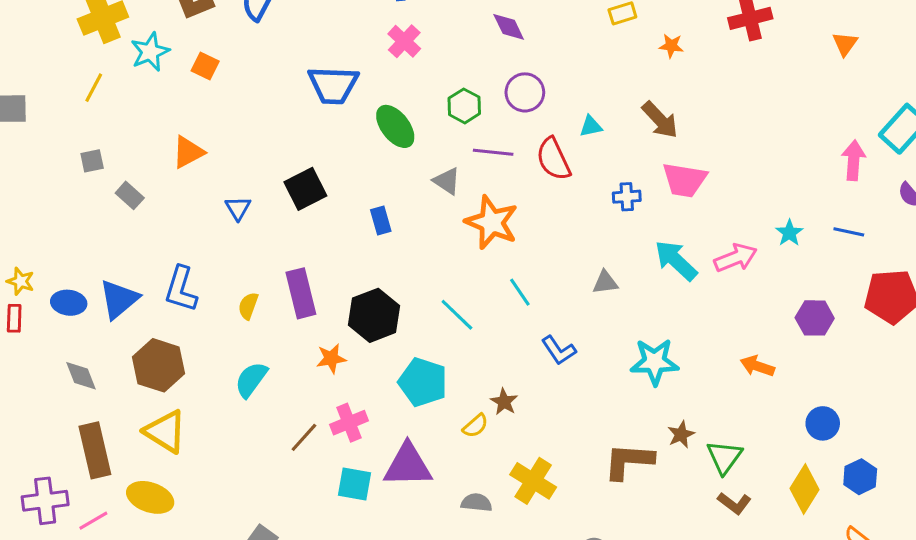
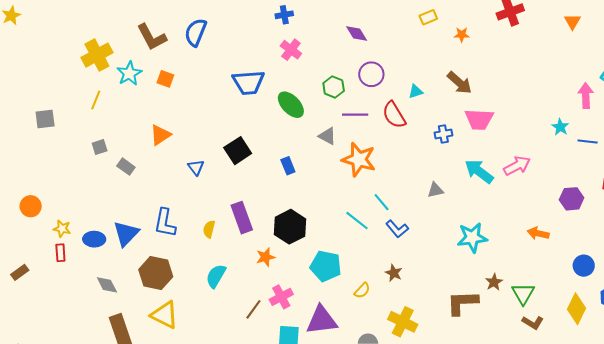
cyan star: (789, 233) -> (560, 127), moved
cyan line: (457, 315) -> (357, 221), moved
blue L-shape: (559, 350) -> (397, 229), moved
brown star: (504, 402) -> (394, 273), moved

